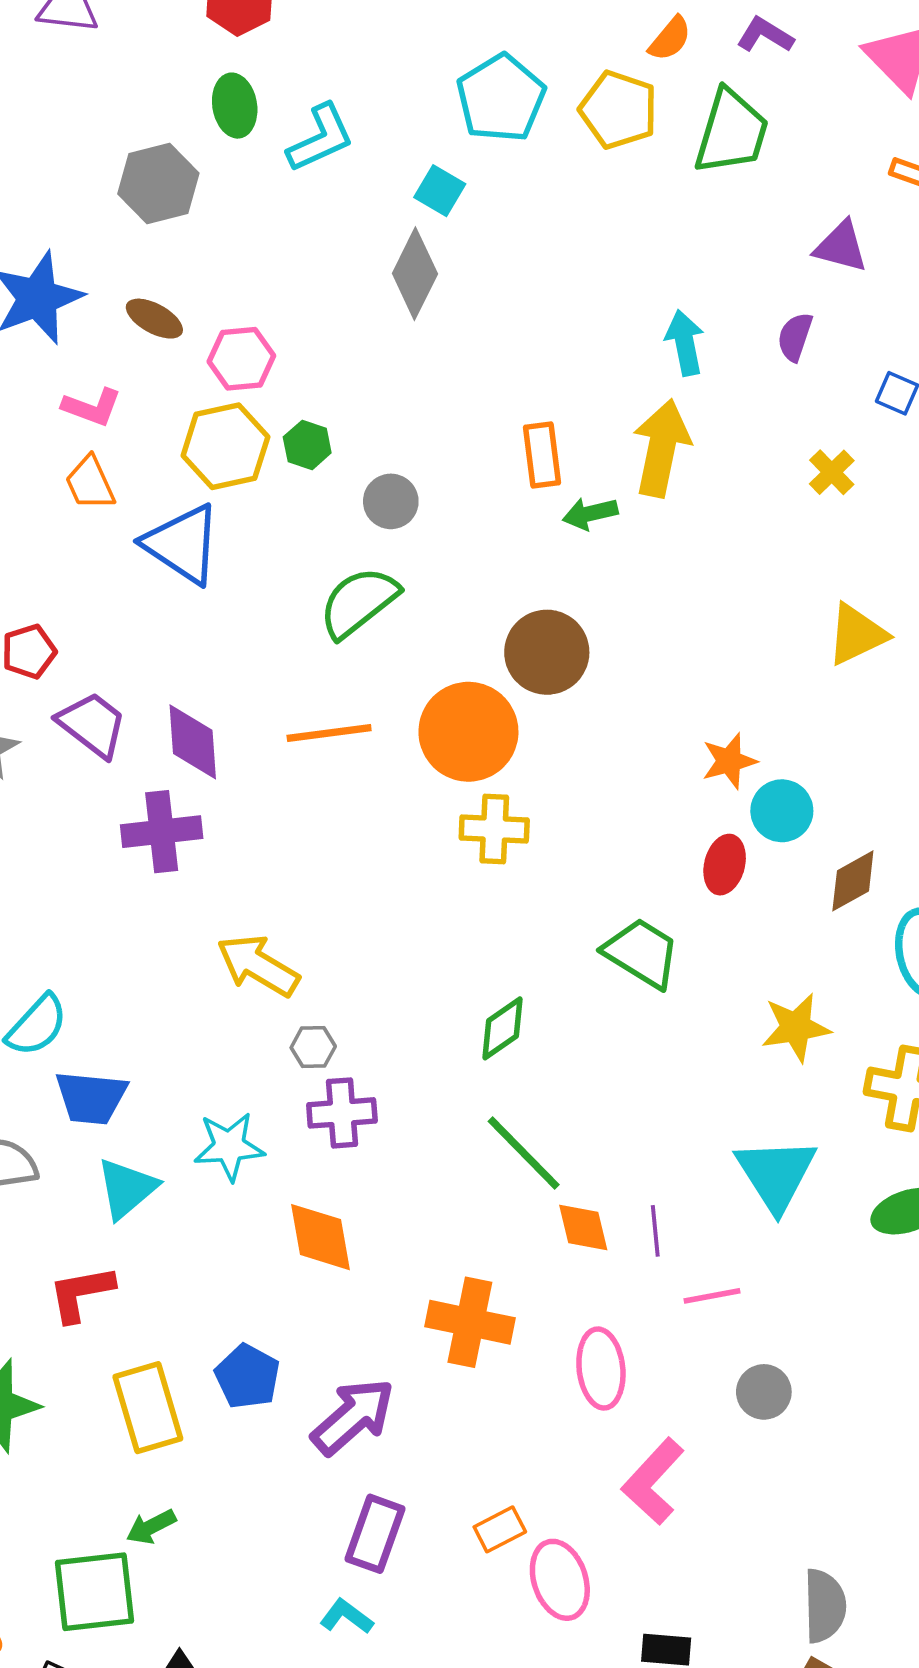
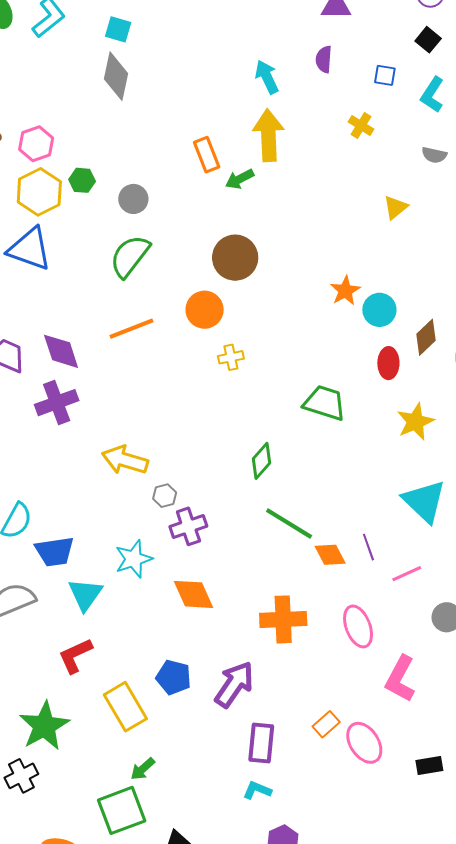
yellow triangle: (857, 634) -> (395, 207), size x0.7
orange circle: (468, 732) -> (205, 310), size x0.7
yellow cross: (494, 829) -> (231, 357), size x0.7
red ellipse: (725, 865) -> (388, 363), moved

